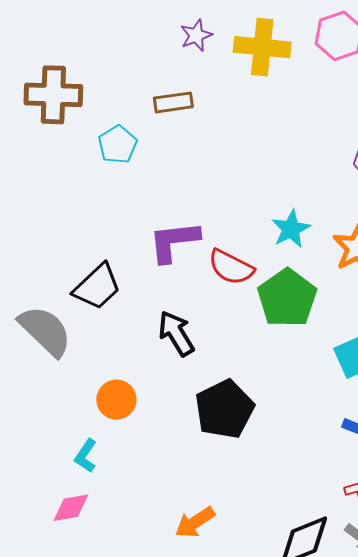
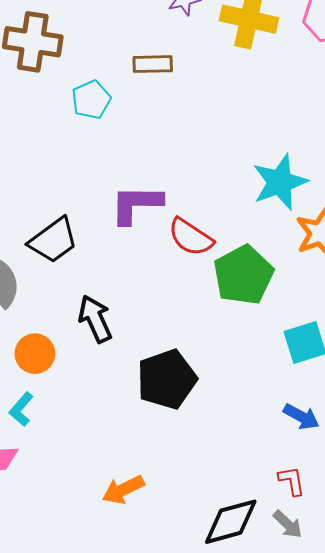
cyan star: (291, 229) -> (280, 182), moved, size x1.4
black arrow: (176, 333) -> (95, 319), moved
orange circle: (116, 400) -> (35, 354), moved

